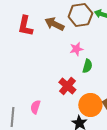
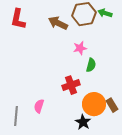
red L-shape: (25, 26) -> (18, 19), moved
red cross: (67, 86) -> (71, 85), turned 30

